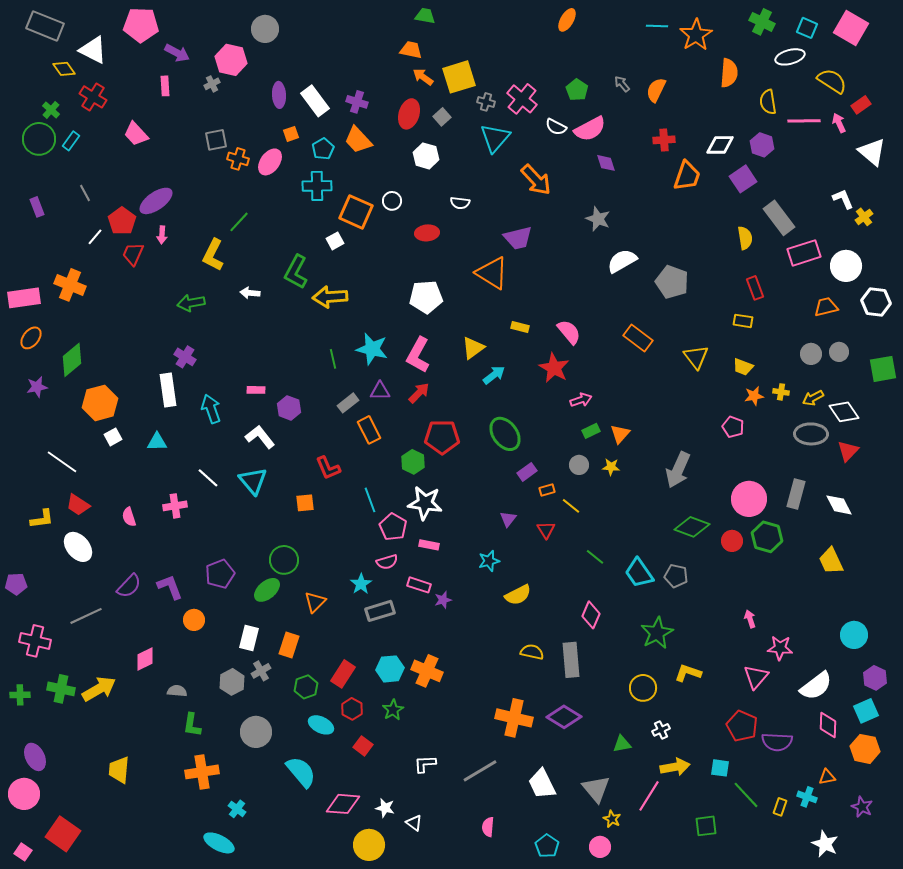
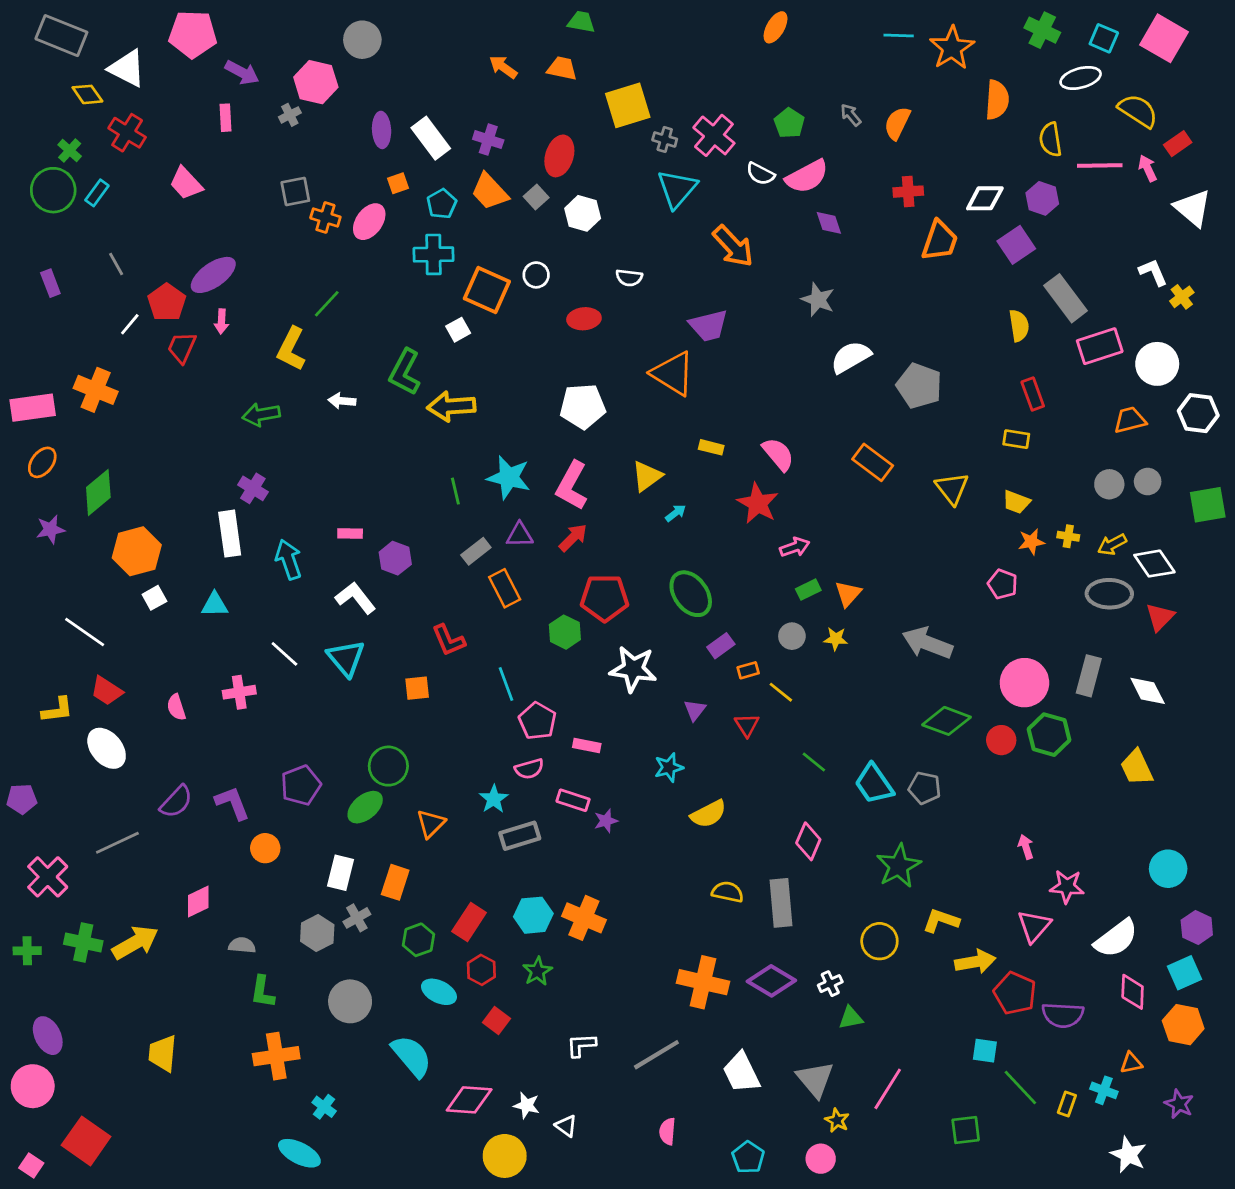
orange arrow: (423, 77) -> (503, 67), moved
gray square: (442, 117) -> (536, 197), moved
cyan arrow: (494, 375) -> (676, 513), size x0.7
gray arrow: (678, 470) -> (927, 643), turned 87
white star: (425, 503) -> (633, 669), moved
pink cross: (35, 641) -> (48, 877), turned 32
white cross: (661, 730) -> (830, 984), moved
yellow arrow: (675, 767) -> (975, 962), moved

